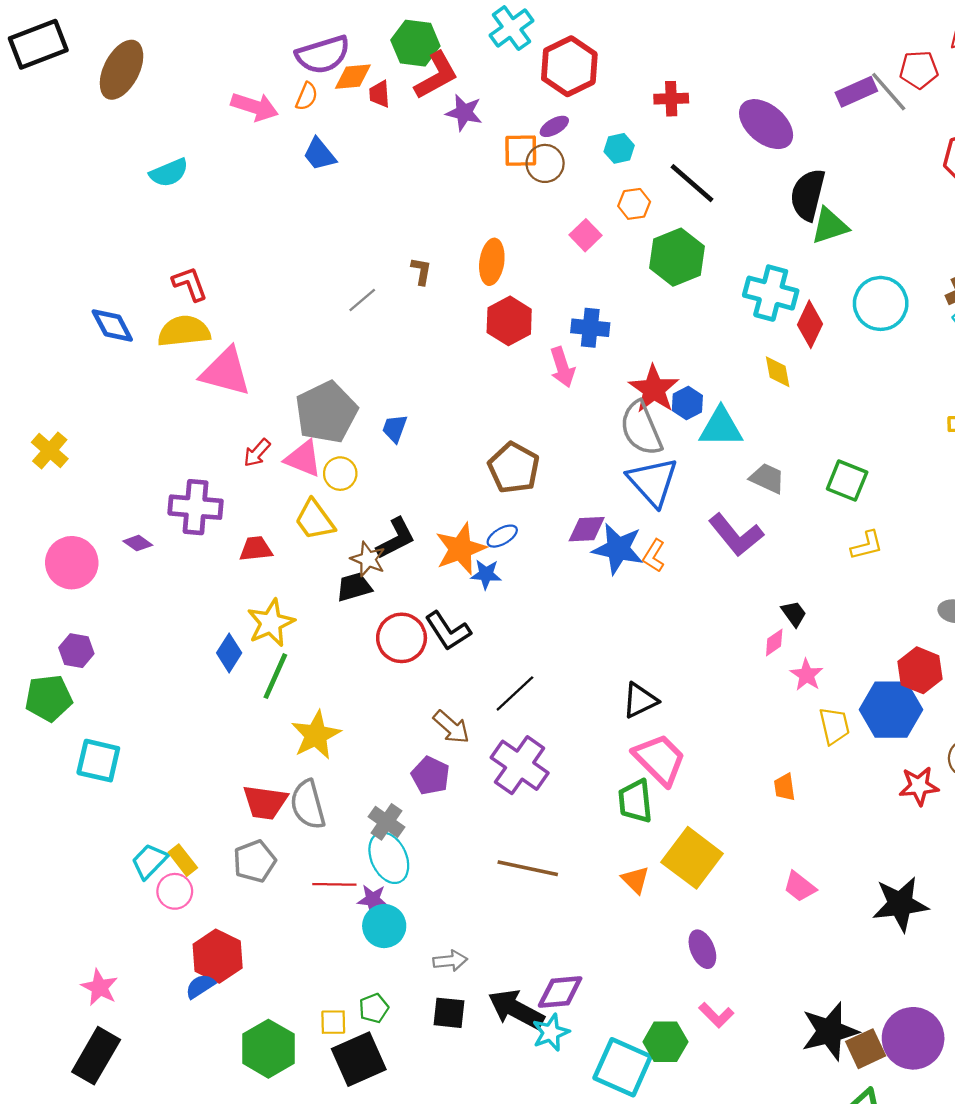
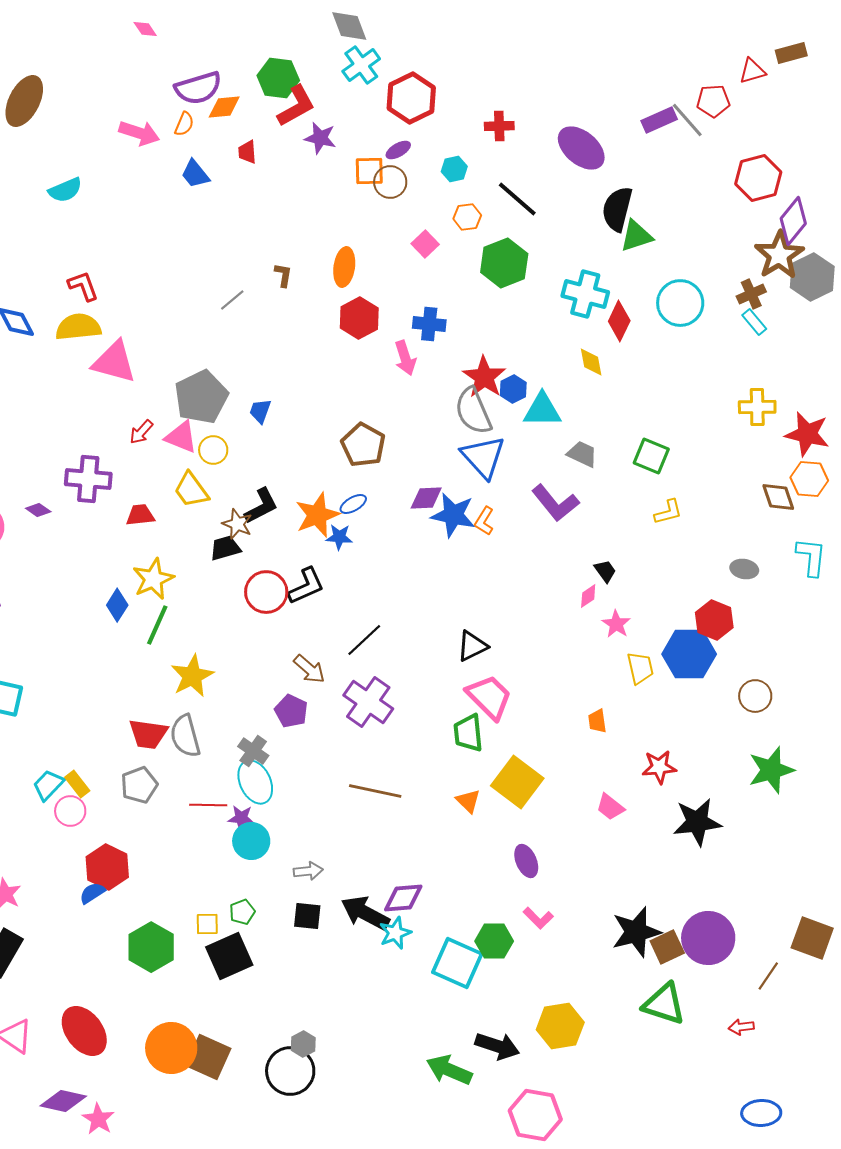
red trapezoid: (380, 94) -> (247, 152), moved
black L-shape: (448, 631) -> (306, 586), turned -81
red star: (919, 786) -> (659, 767), moved

